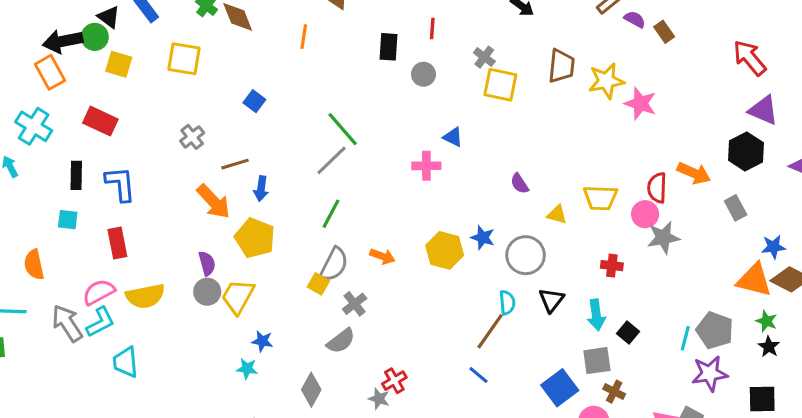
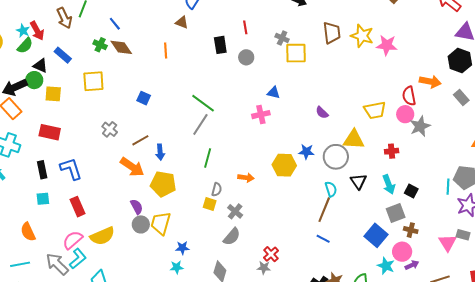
yellow star: (606, 81) -> (362, 36), turned -30
yellow triangle: (557, 215) -> (354, 140), moved, size x1.6
gray semicircle: (334, 264) -> (217, 190), size x0.6

